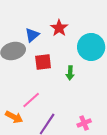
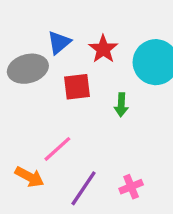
red star: (59, 28) -> (103, 49), moved
pink cross: (84, 123) -> (131, 187), moved

